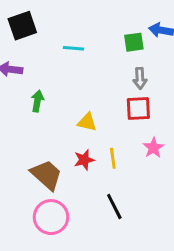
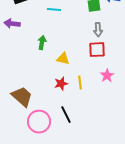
green arrow: (37, 101) -> (42, 43), moved
brown trapezoid: (46, 175) -> (22, 97), moved
black line: (114, 207) -> (66, 115), moved

